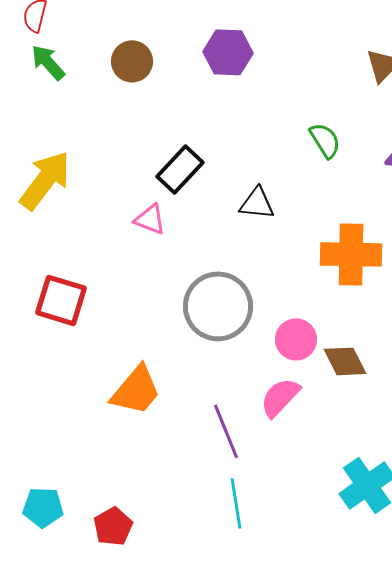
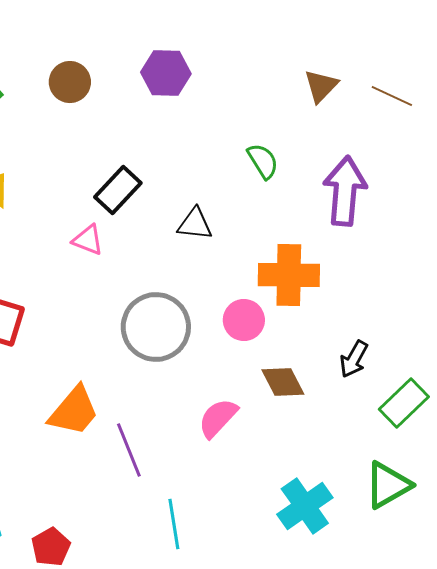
pink circle: (296, 339) -> (244, 320), moved
purple line: (226, 431) -> (129, 450), moved

